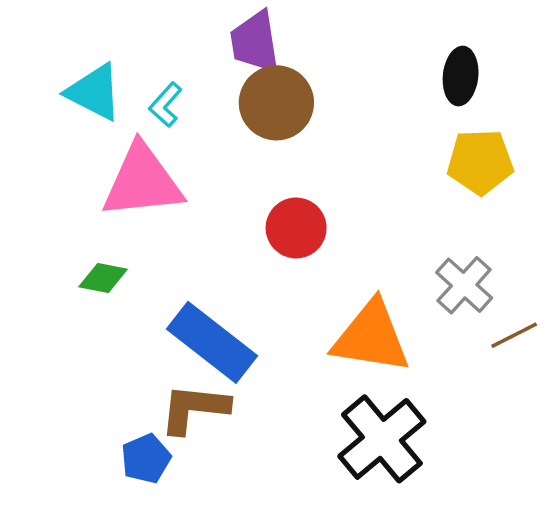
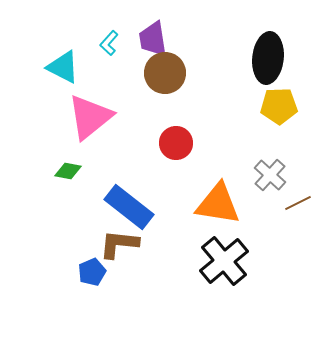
black ellipse: (461, 76) -> (268, 58), size x1.6
cyan L-shape: (166, 105) -> (109, 43), moved
pink triangle: (142, 181) -> (90, 117), turned -33

